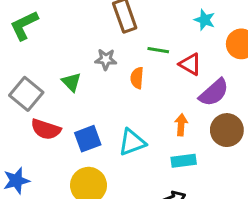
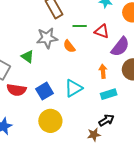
gray star: (106, 59) -> (47, 38), size x1.5
orange semicircle: (137, 78) -> (69, 46), turned -32

